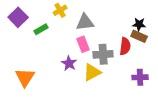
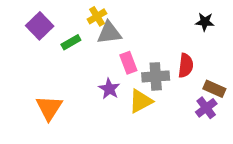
gray triangle: (85, 22) -> (109, 33), moved
black star: (139, 24) -> (205, 22), moved
brown rectangle: (139, 36) -> (214, 89), moved
purple cross: (140, 77) -> (206, 108), turned -35

